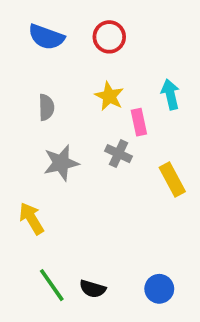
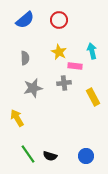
blue semicircle: (46, 37) -> (25, 20), turned -60
pink rectangle: (139, 122) -> (75, 66), turned -72
gray cross: (119, 154) -> (64, 83), turned -32

